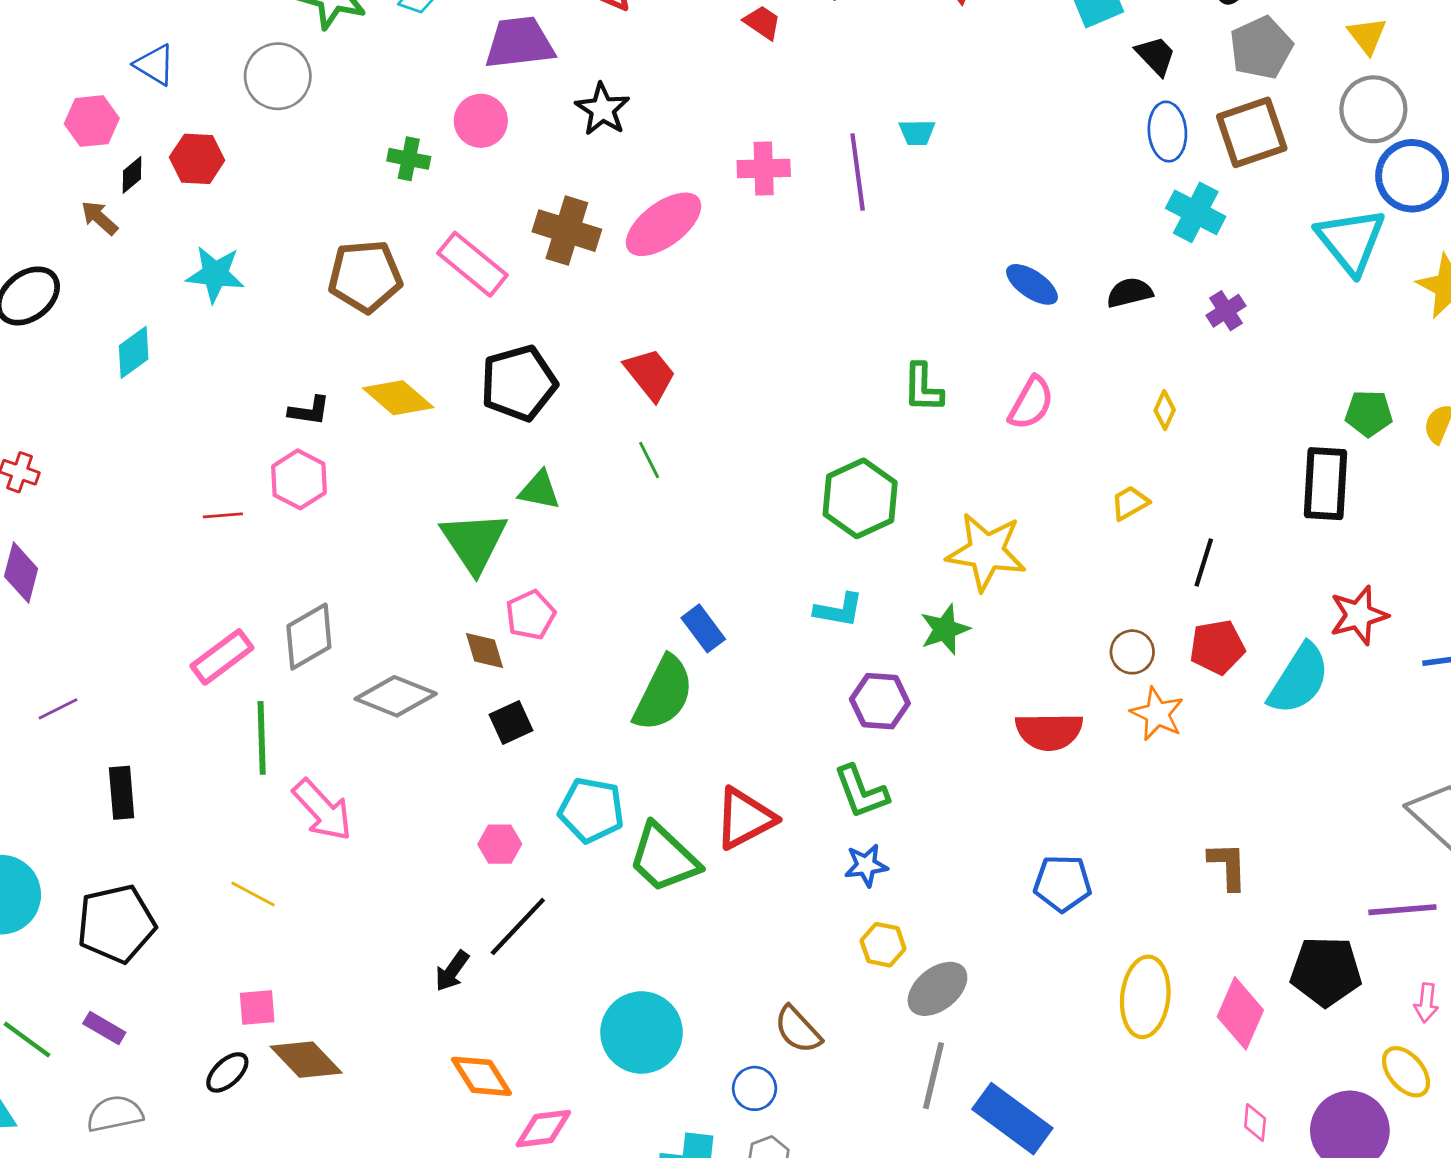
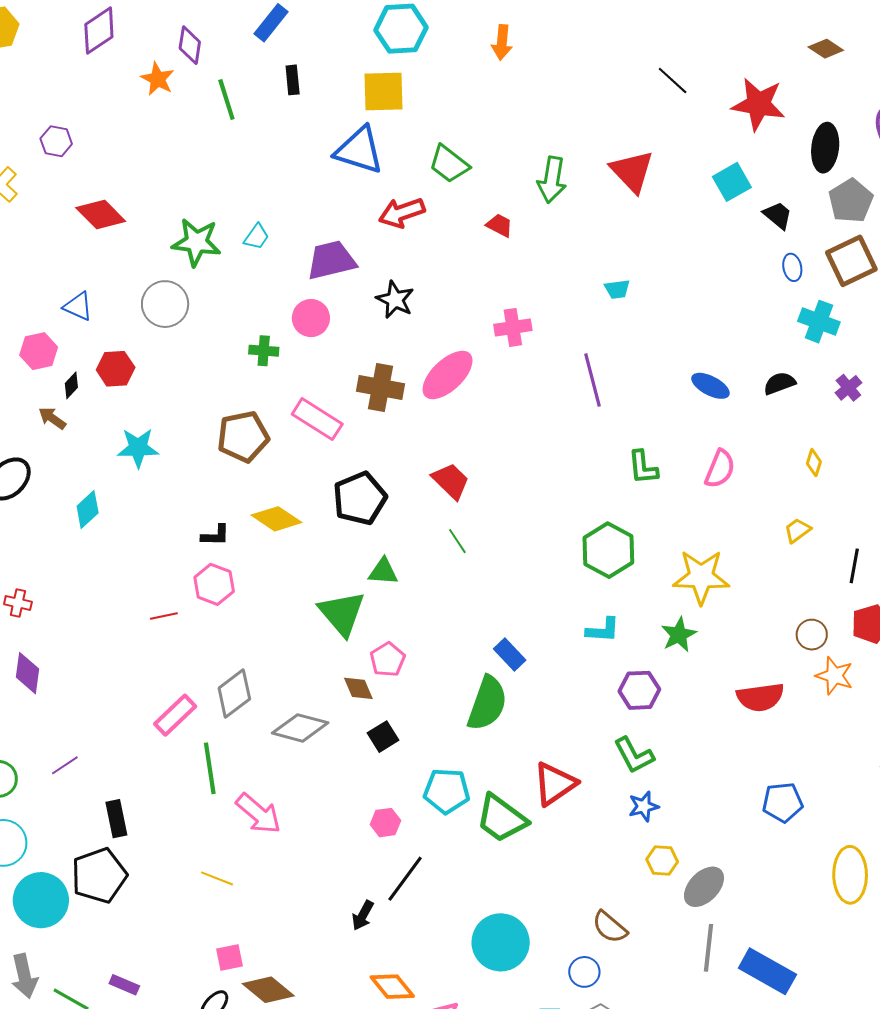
blue ellipse: (1167, 132) -> (792, 267), size x0.7
purple line: (858, 172) -> (593, 380), moved
black pentagon: (116, 924) -> (99, 876), moved

